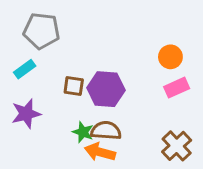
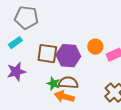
orange circle: (170, 57) -> (95, 47), moved
brown square: (74, 86) -> (47, 54), size x1.5

